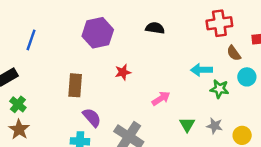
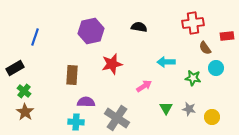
cyan arrow: (202, 70) -> (166, 62), moved
red star: (123, 72) -> (112, 64), size x1.5
purple semicircle: (92, 117) -> (86, 102), turned -48

